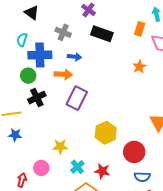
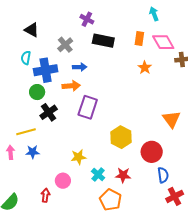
orange rectangle: (140, 29) -> (139, 38), moved
gray cross: (63, 32) -> (65, 45), turned 35
blue semicircle: (142, 177) -> (163, 175), turned -91

